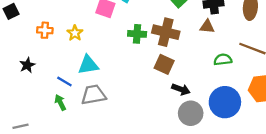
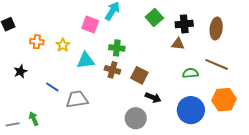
brown cross: (166, 32) -> (112, 70), moved, size x0.7
cyan triangle: (88, 65) -> (86, 60), moved
green arrow: (60, 102) -> (34, 119), moved
gray circle: (191, 113) -> (136, 118), moved

